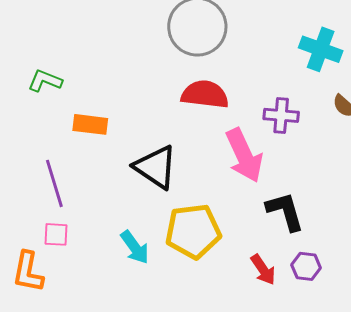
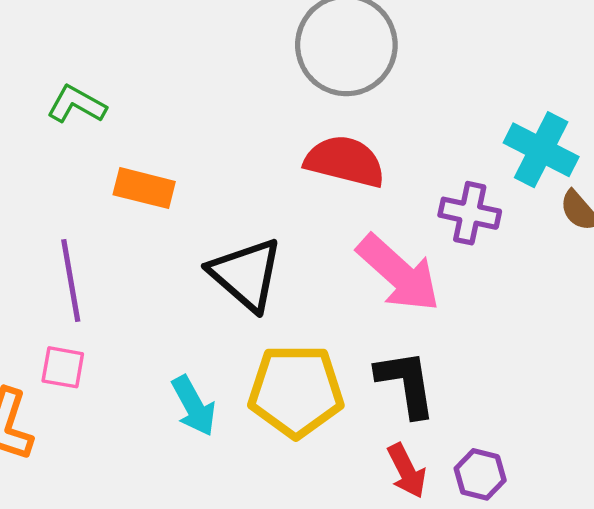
cyan cross: (321, 49) -> (541, 150), moved
pink arrow: (244, 155) -> (399, 273), turned -30
black L-shape: (285, 211) -> (406, 383), moved

